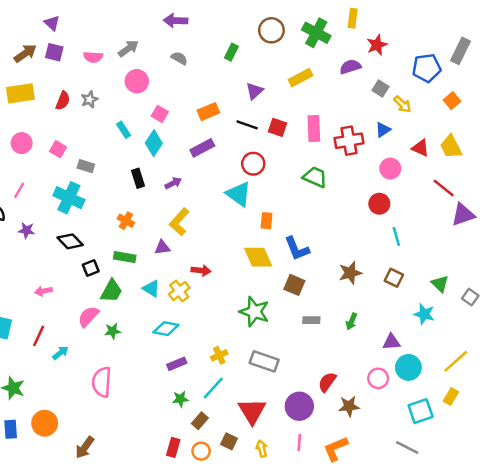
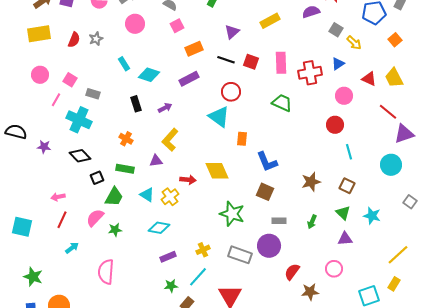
pink square: (160, 114) -> (177, 26), moved, turned 32
cyan diamond: (154, 143) -> (149, 75), turned 75
pink line: (19, 190) -> (56, 100), moved
yellow diamond: (258, 257) -> (217, 171), moved
green triangle: (440, 284) -> (343, 213), moved
red line: (39, 336) -> (62, 220), moved
cyan circle: (408, 367) -> (391, 165), moved
purple circle: (299, 406) -> (269, 246), moved

